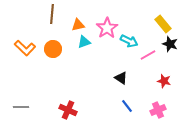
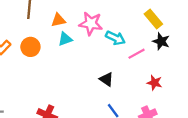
pink star: (107, 28) -> (91, 23), turned -30

